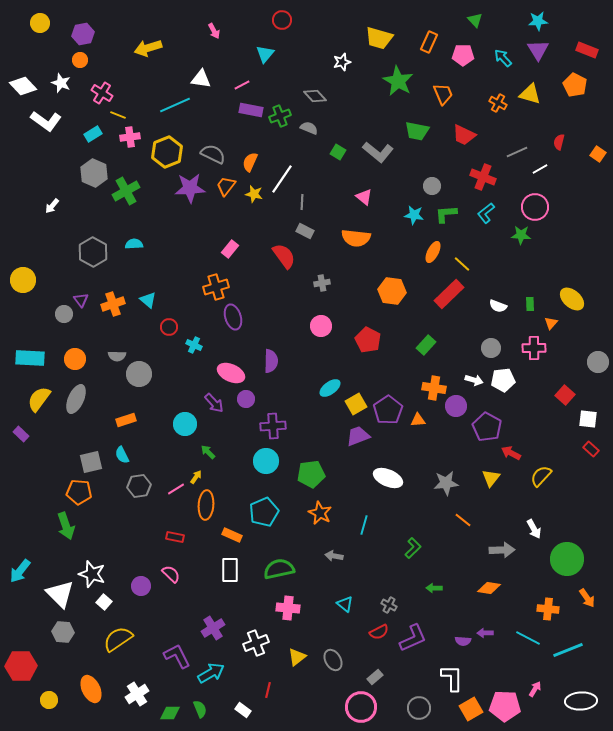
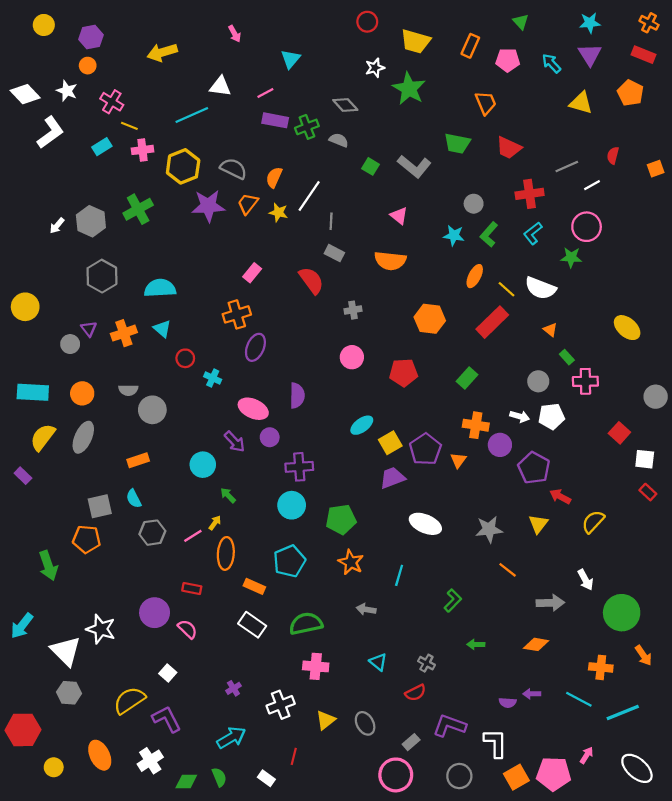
red circle: (282, 20) -> (367, 22), moved
green star: (398, 81) -> (409, 89), moved
orange cross: (498, 103) -> (649, 23), moved
white L-shape: (46, 121) -> (50, 132), turned -72
orange square: (598, 154) -> (656, 169), turned 35
gray hexagon: (94, 173) -> (91, 221), moved
red cross: (483, 177) -> (530, 194), turned -30
green L-shape: (446, 214) -> (489, 234), turned -45
cyan semicircle: (134, 244) -> (160, 288), moved, size x1.6
green rectangle: (530, 304) -> (567, 357), moved, turned -40
white semicircle: (498, 306) -> (540, 288), moved, size x1.6
purple ellipse: (233, 317) -> (255, 347), turned 40
orange triangle: (551, 323) -> (550, 330), moved, turned -32
red pentagon: (368, 340) -> (403, 373), turned -30
orange triangle: (418, 420) -> (458, 460), turned -49
green arrow: (66, 526) -> (48, 566), moved
white rectangle: (230, 570) -> (252, 625), turned -55
purple circle: (141, 586) -> (155, 613), moved, size x1.4
white square: (104, 602) -> (168, 673), moved
purple cross: (213, 628) -> (233, 688), size x0.6
purple L-shape: (413, 638) -> (449, 726), moved, turned -136
purple L-shape: (177, 656) -> (167, 719), moved
white ellipse: (581, 701) -> (637, 768), turned 44

